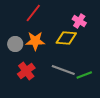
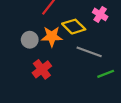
yellow diamond: (66, 38) -> (74, 27), moved, turned 40
gray line: (63, 70) -> (89, 52), moved

